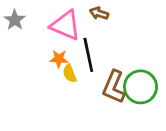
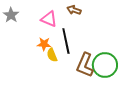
pink triangle: (66, 25) -> (49, 19), size x0.7

